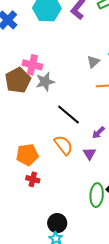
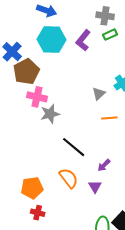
brown pentagon: (18, 80) -> (26, 72), moved

